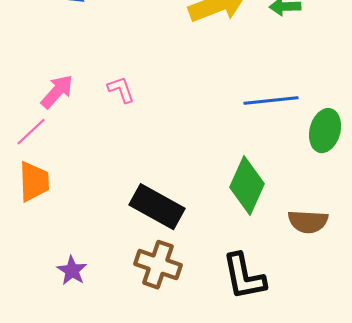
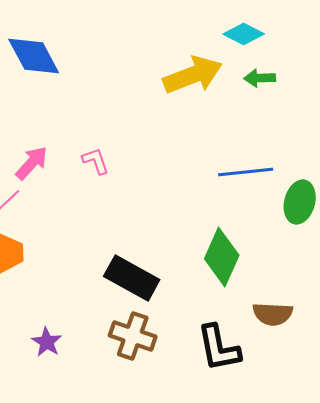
brown semicircle: (308, 222) -> (273, 314), moved

